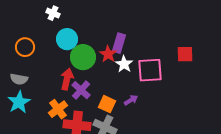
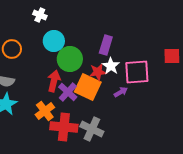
red star: (108, 54) -> (98, 72), moved, turned 30
purple arrow: (131, 100) -> (121, 92), moved
orange square: (107, 104) -> (88, 87), moved, size x1.5

